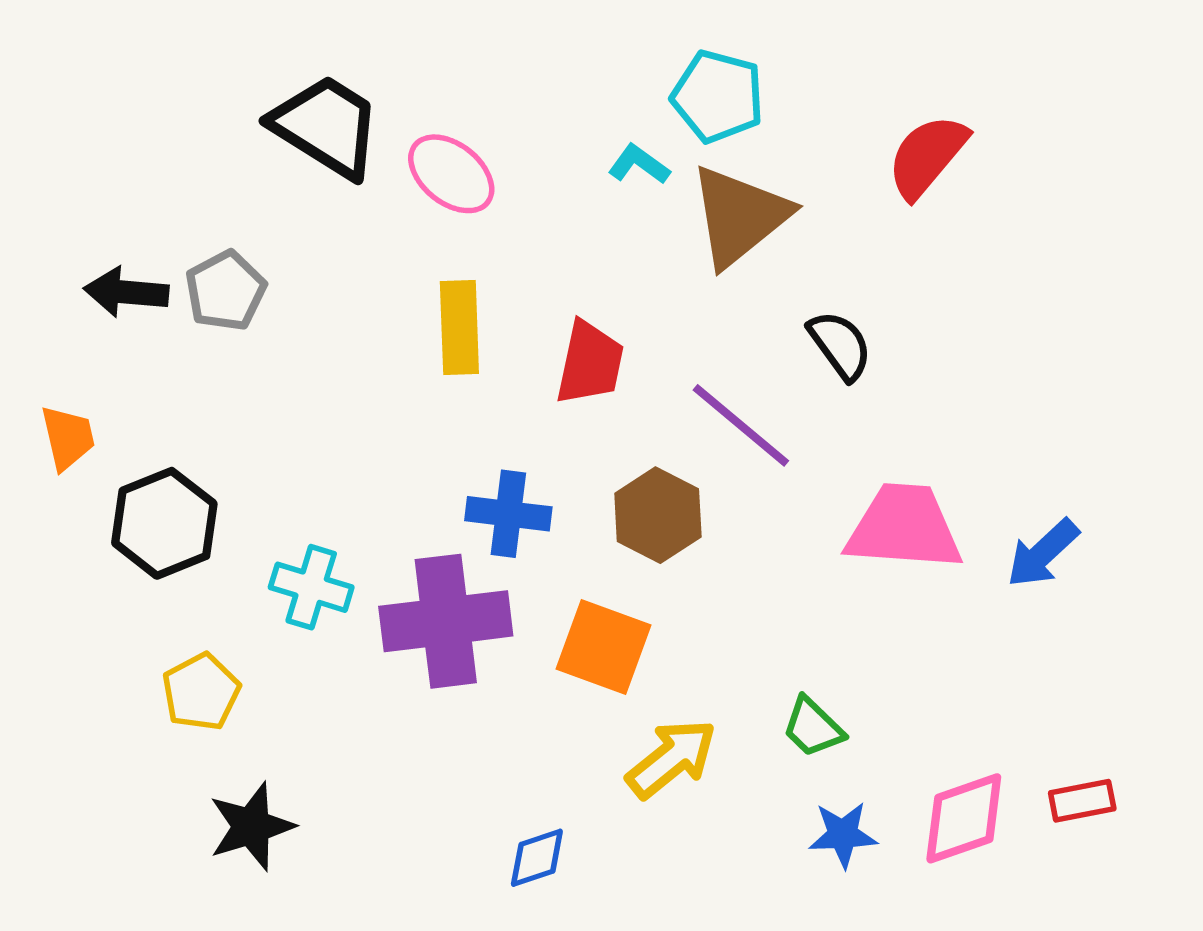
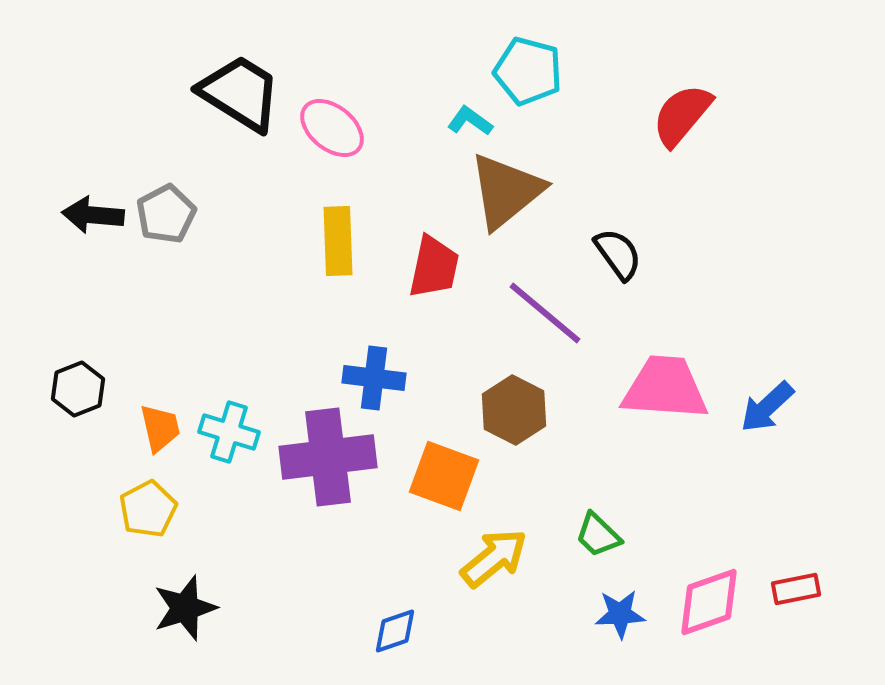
brown triangle: (740, 216) -> (506, 191), moved
orange trapezoid: (68, 438) -> (160, 428), moved
brown hexagon: (658, 515) -> (514, 410), moved
black hexagon: (164, 523) -> (78, 389), moved, size x0.7

